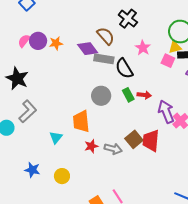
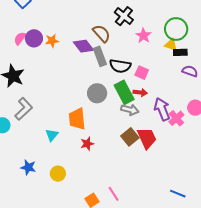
yellow triangle: (175, 47) -> (171, 45), turned 32
pink star: (143, 48) -> (143, 36), moved
gray rectangle: (104, 59) -> (100, 56), turned 60
pink square: (168, 61) -> (142, 73), moved
black semicircle: (124, 68) -> (120, 66), turned -50
green rectangle: (128, 95) -> (124, 92), size x1.6
red trapezoid: (151, 141) -> (147, 138), turned 150
gray arrow: (113, 149) -> (130, 110), moved

